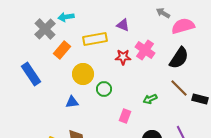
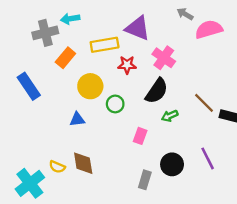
purple triangle: (123, 25) -> (138, 28), size x1.6
gray cross: (45, 29) -> (45, 33), turned 30
red star: (123, 57) -> (127, 65), moved
black semicircle: (179, 58) -> (157, 91), moved

